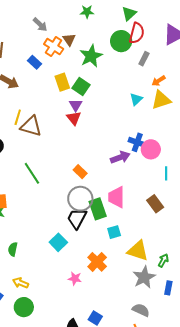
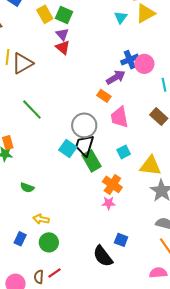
brown triangle: (31, 126) -> (22, 63), turned -35
blue cross: (137, 142) -> (130, 60), turned -30
orange rectangle: (80, 172) -> (104, 96), moved
green rectangle: (98, 209) -> (91, 161), moved
cyan square: (58, 242) -> (68, 149), moved
green semicircle: (13, 249) -> (27, 188), turned -72
pink star: (75, 278) -> (109, 203), moved

